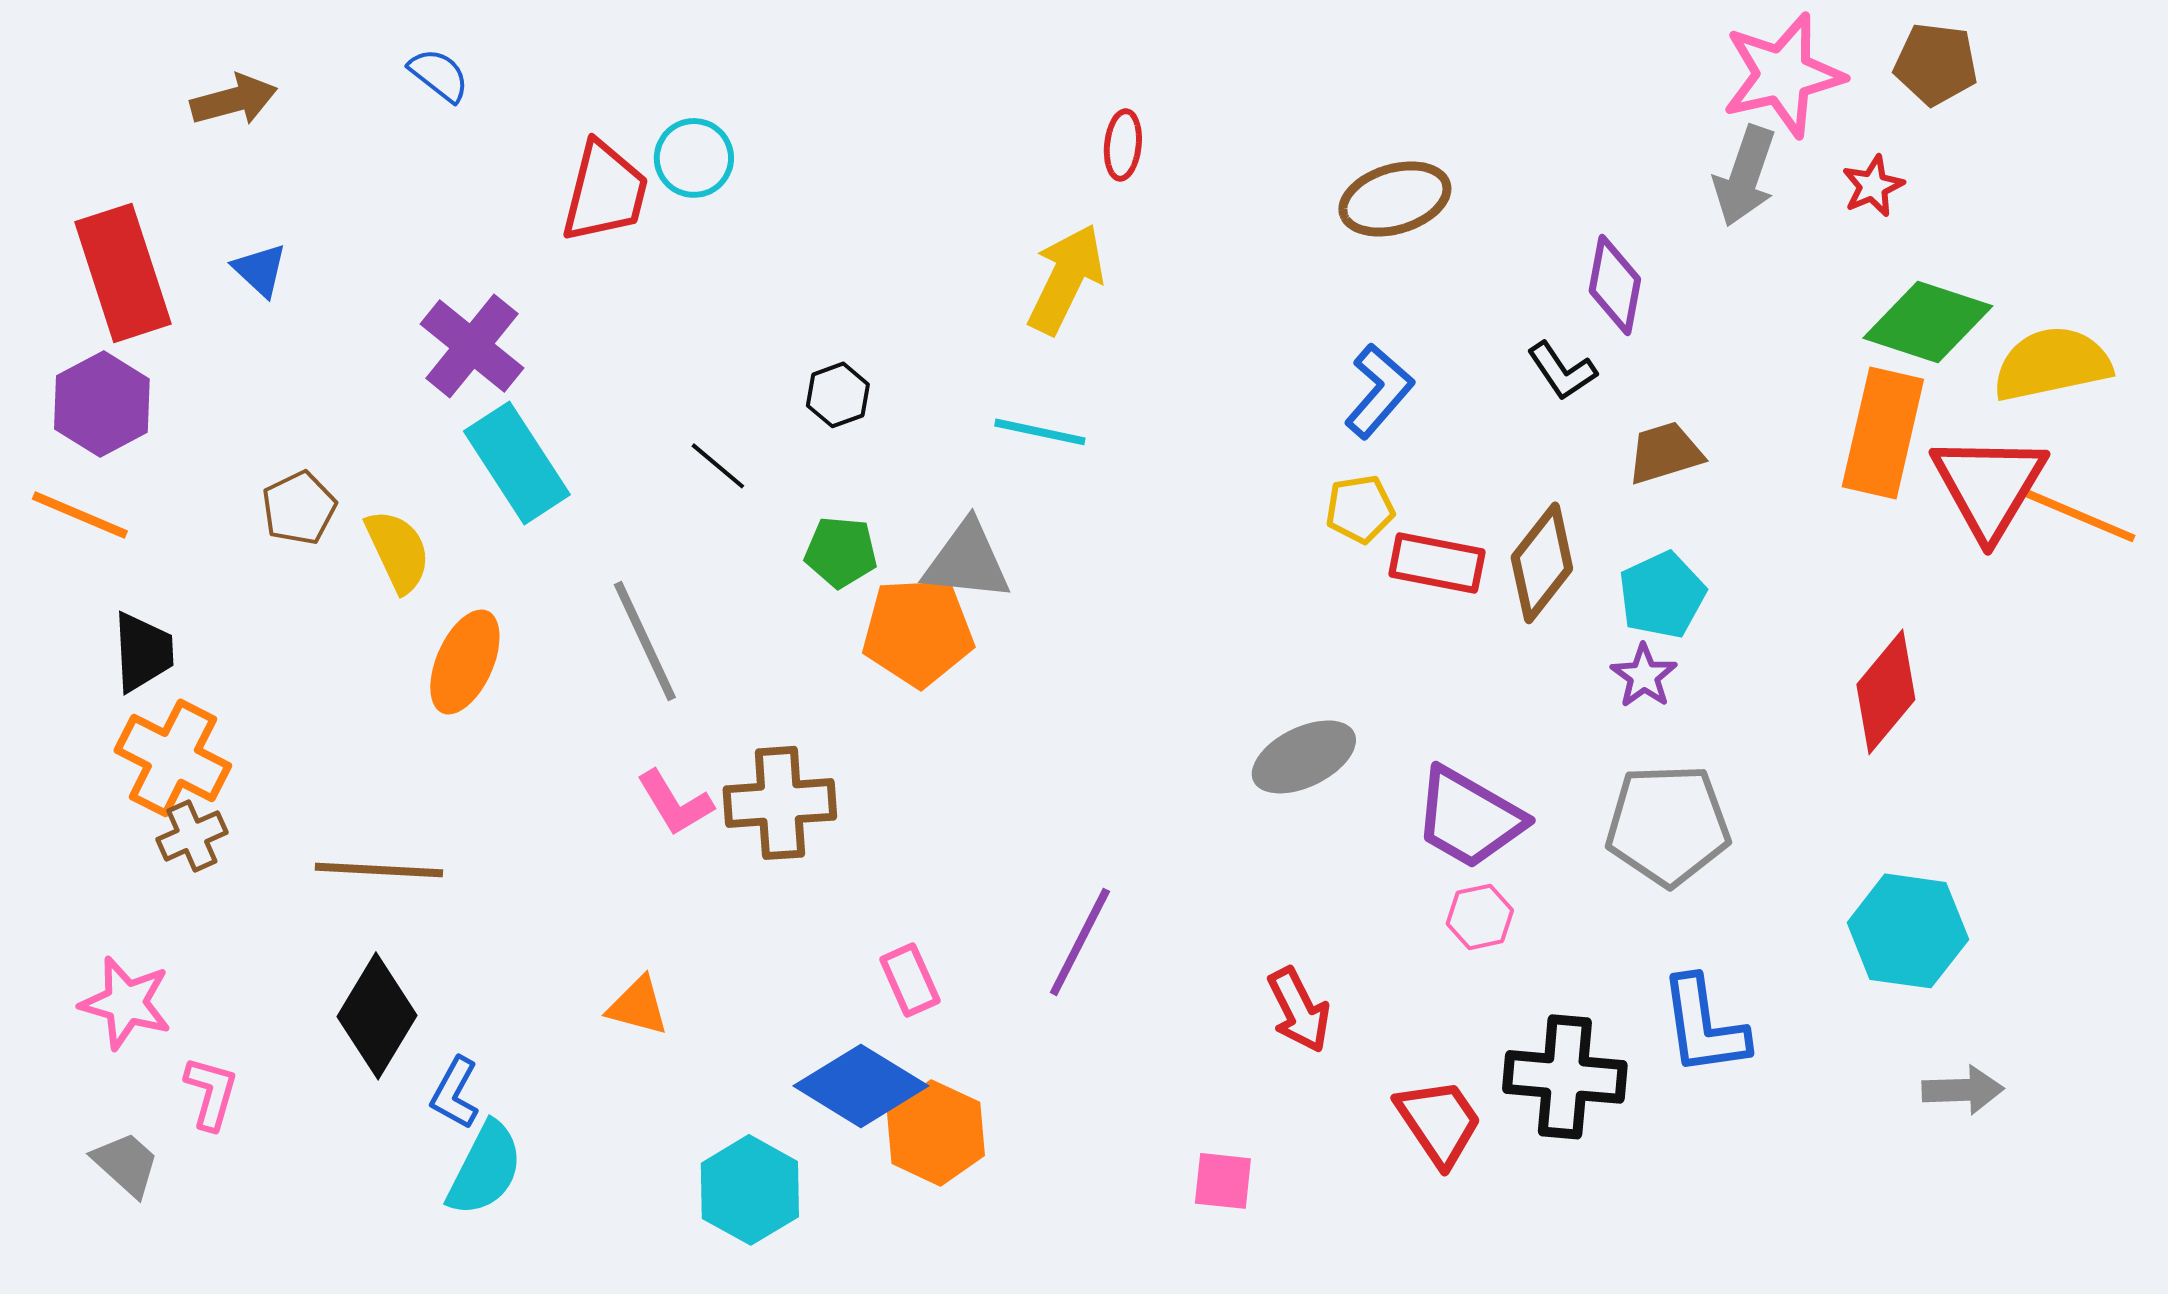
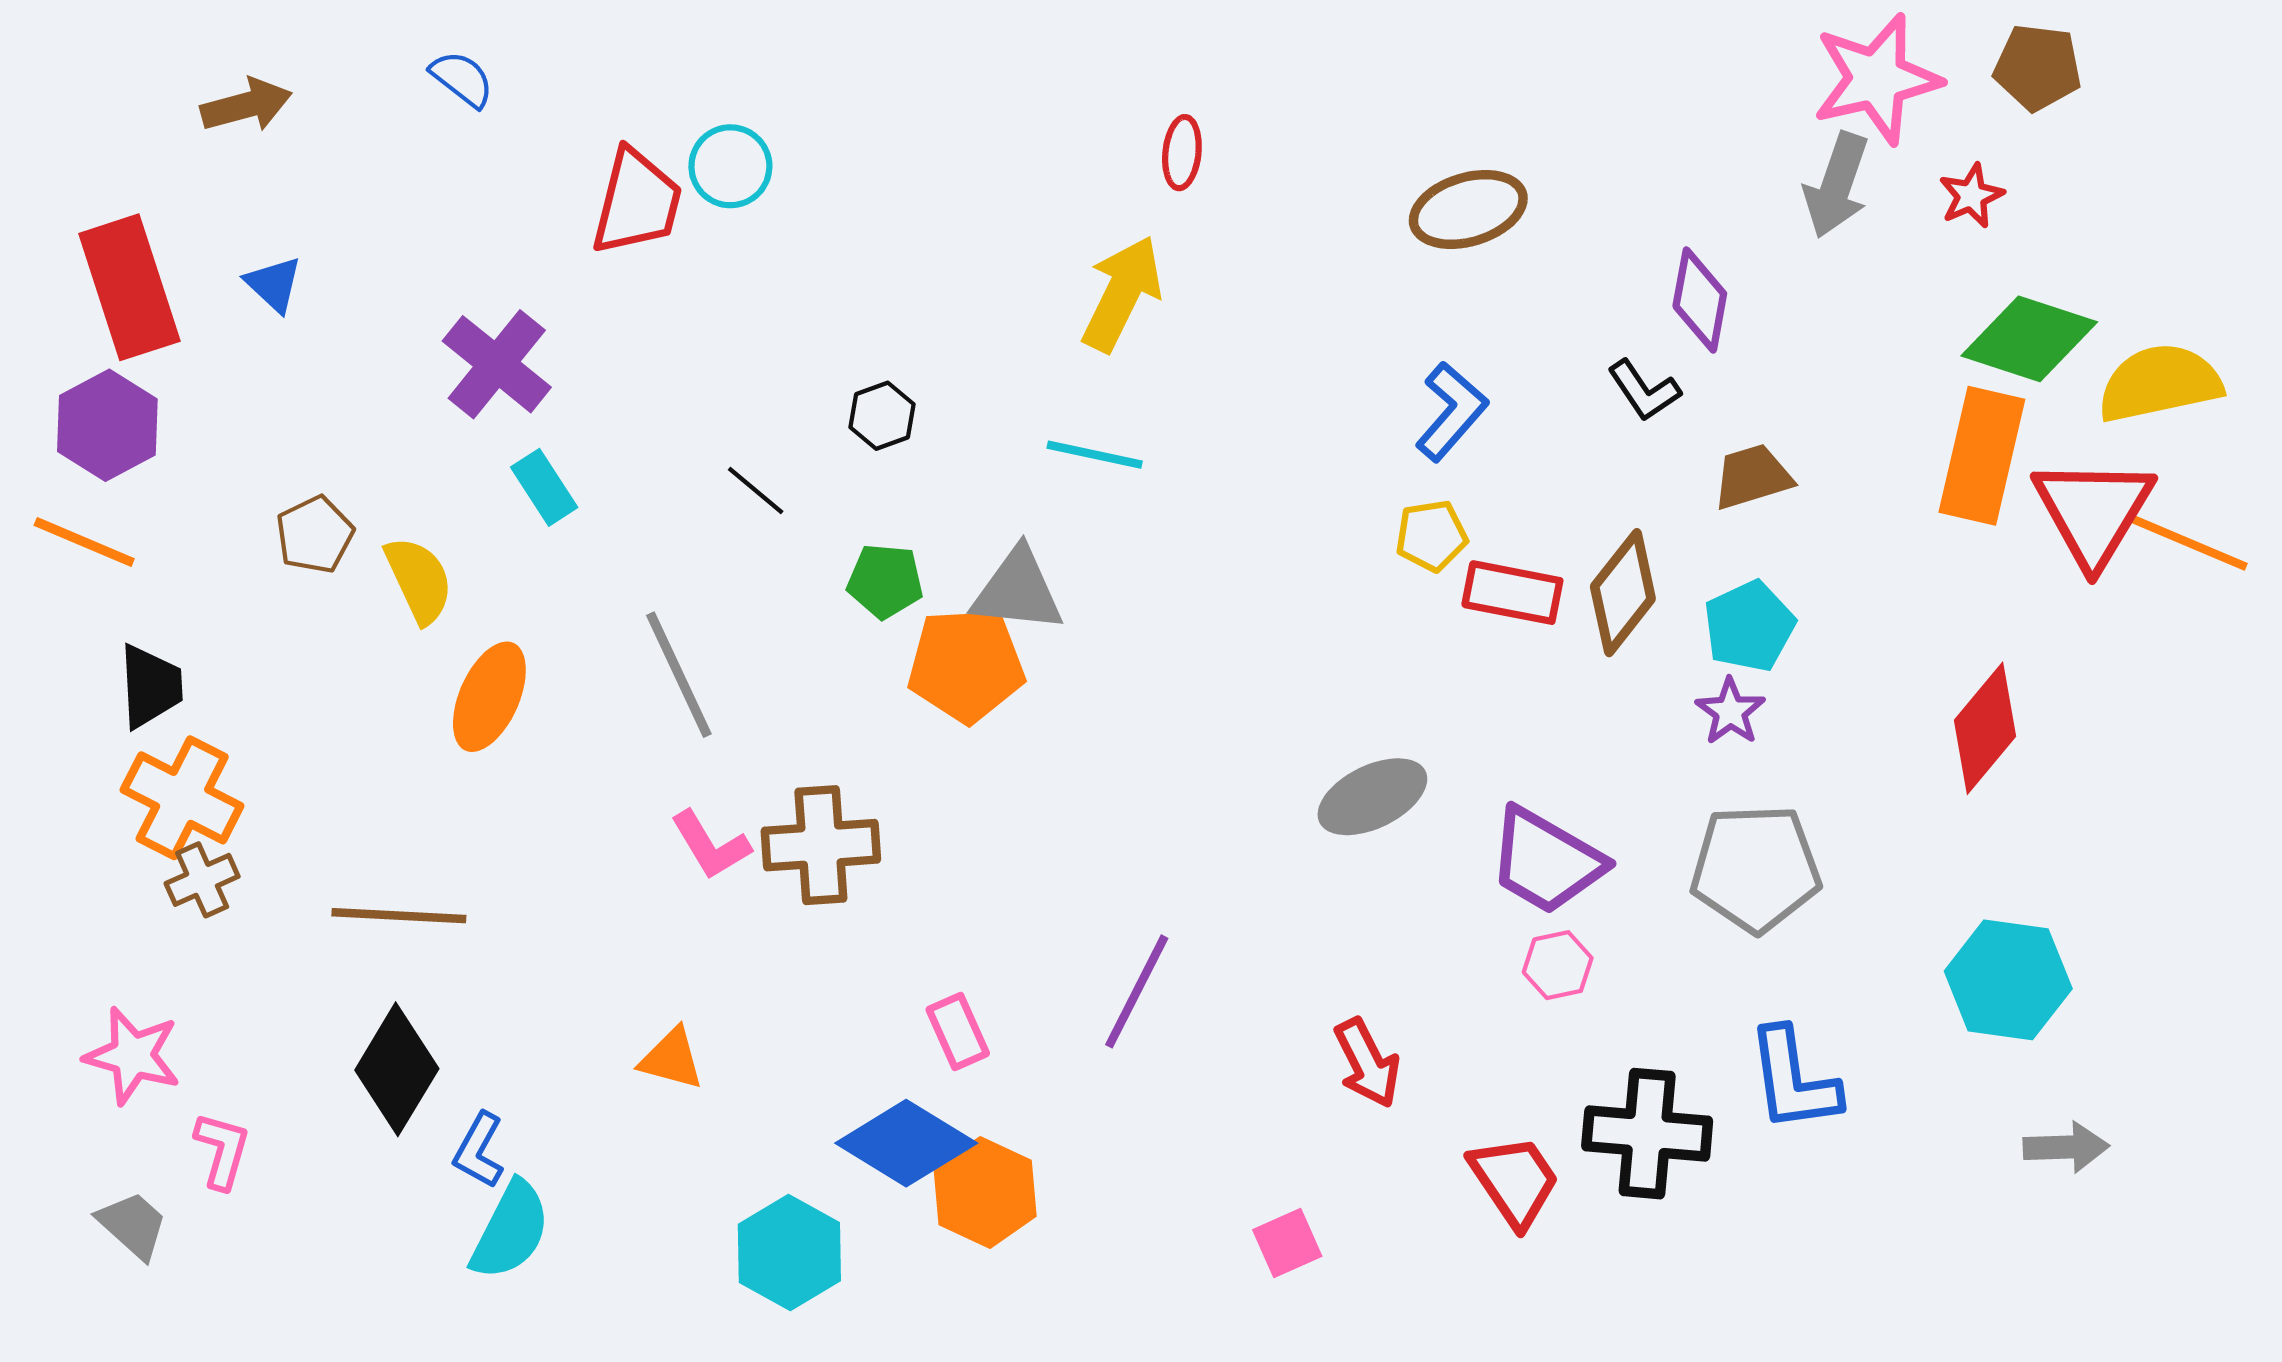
cyan rectangle: (517, 463) -> (544, 487), size x0.6
pink square: (1223, 1181) -> (1287, 1243), turned -30

